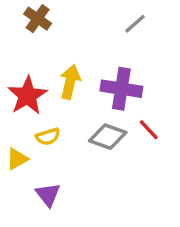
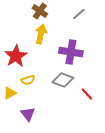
brown cross: (38, 19) -> (40, 11), moved
yellow arrow: (70, 82) -> (41, 34), moved
red line: (149, 130) -> (87, 94), moved

